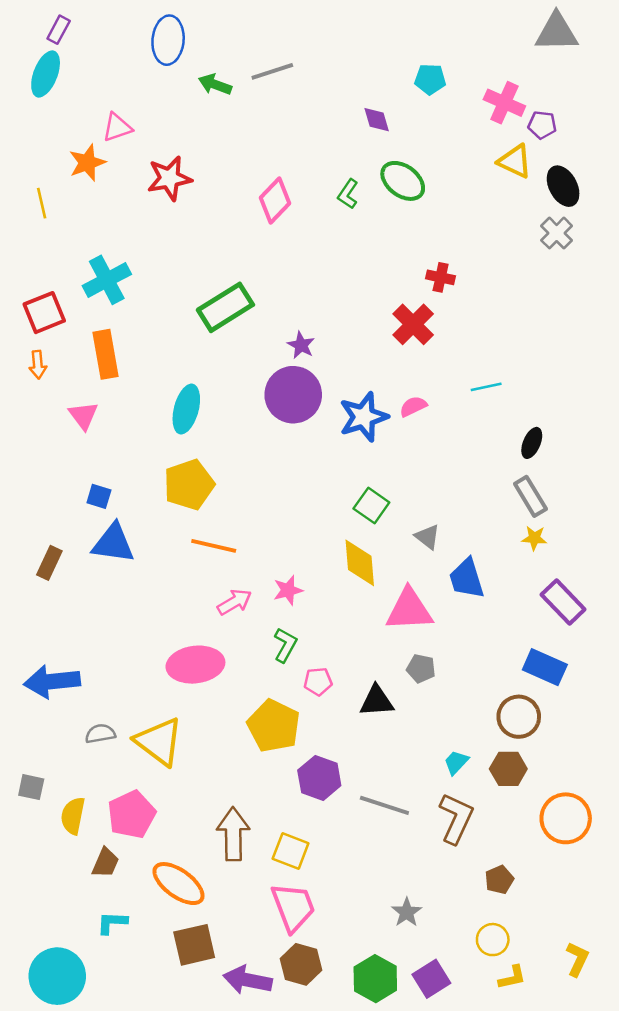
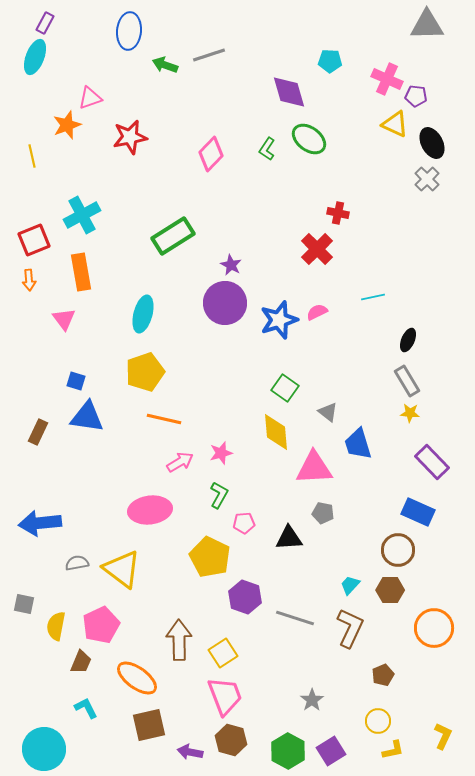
purple diamond: (377, 120) -> (289, 92), size x1.6
yellow square: (291, 851) -> (223, 653), turned 36
cyan L-shape: (112, 923) -> (86, 708), turned 60
purple arrow: (248, 980) -> (190, 752), size x0.7

